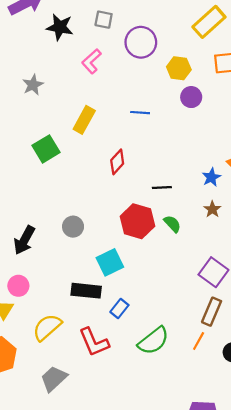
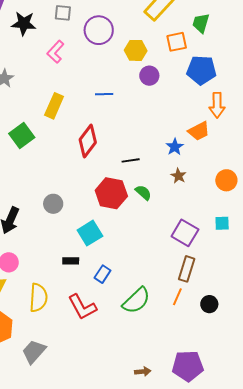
red diamond: (117, 162) -> (88, 141), size x1.4
black rectangle: (86, 291) -> (71, 261), size x0.6
yellow semicircle: (47, 327) -> (38, 298), turned 140
gray trapezoid: (54, 379) -> (34, 352), moved

